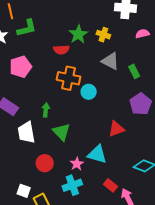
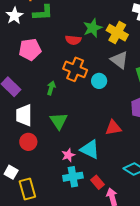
yellow cross: (103, 35) -> (117, 33), size x1.5
cyan circle: (89, 92) -> (99, 81), moved
green arrow: (46, 110) -> (51, 88), moved
red circle: (45, 163) -> (28, 142), moved
cyan cross: (72, 185) -> (73, 177), moved

